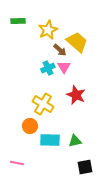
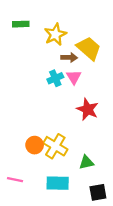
brown arrow: (60, 50) -> (69, 57), turned -40
yellow cross: (43, 104) -> (55, 146), moved
cyan rectangle: (50, 140) -> (58, 183), moved
pink line: (17, 163) -> (15, 180), moved

